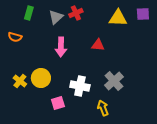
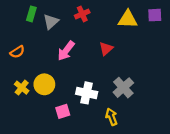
gray triangle: (56, 17) -> (51, 22), moved
orange semicircle: (15, 37) -> (17, 52), moved, turned -48
red triangle: (98, 45) -> (106, 49), turned -48
pink arrow: (61, 47) -> (66, 51), turned 36

